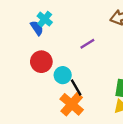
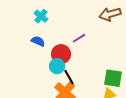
blue semicircle: (37, 28) -> (38, 41), moved, turned -32
red circle: (41, 62) -> (61, 54), moved

